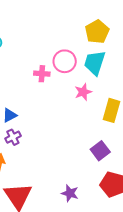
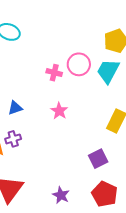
pink star: (83, 92) -> (59, 111), moved, turned -30
purple cross: (13, 137) -> (13, 139), moved

